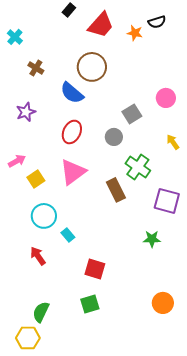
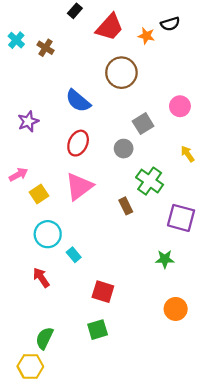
brown circle: (92, 67) -> (121, 73), moved
brown cross: (36, 68) -> (46, 48), moved
brown rectangle: (116, 190) -> (126, 206), size x0.7
orange circle: (163, 303) -> (176, 309), moved

